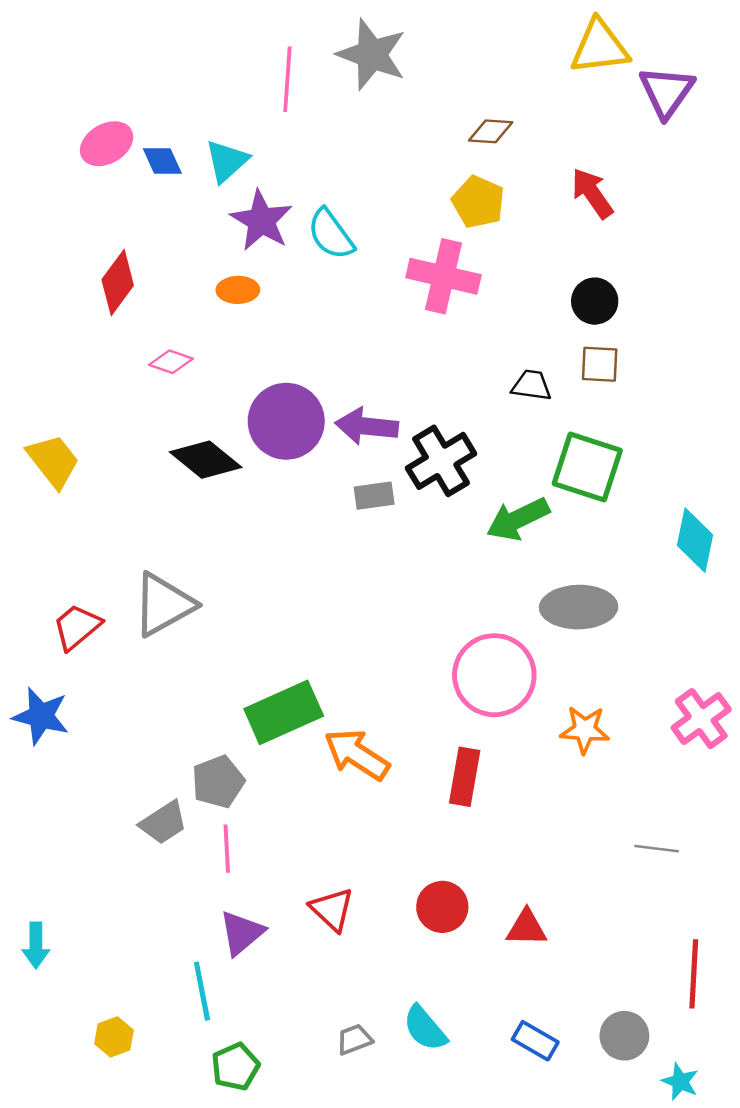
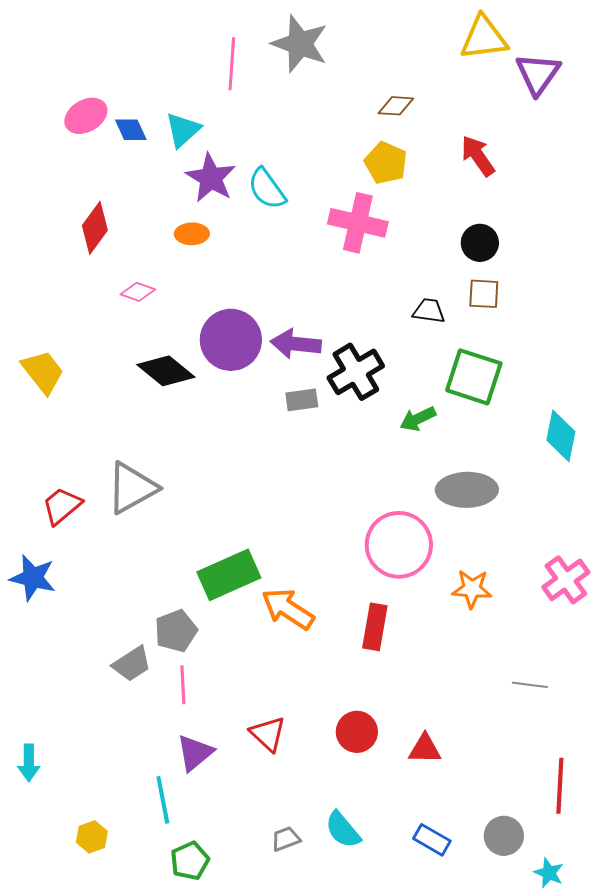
green arrow: (518, 519) -> (418, 419), size x0.7

